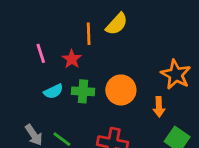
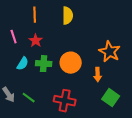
yellow semicircle: (117, 24) -> (68, 16), turned -42
orange line: (89, 34) -> (35, 15), moved
cyan semicircle: (53, 91) -> (23, 64), turned -32

